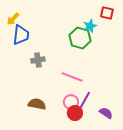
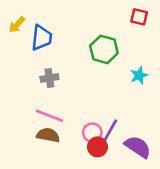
cyan star: (90, 26) -> (139, 75), moved
blue trapezoid: (21, 35) -> (42, 38), moved
pink line: (72, 77) -> (49, 116), moved
purple semicircle: (106, 113) -> (138, 147), size x1.5

